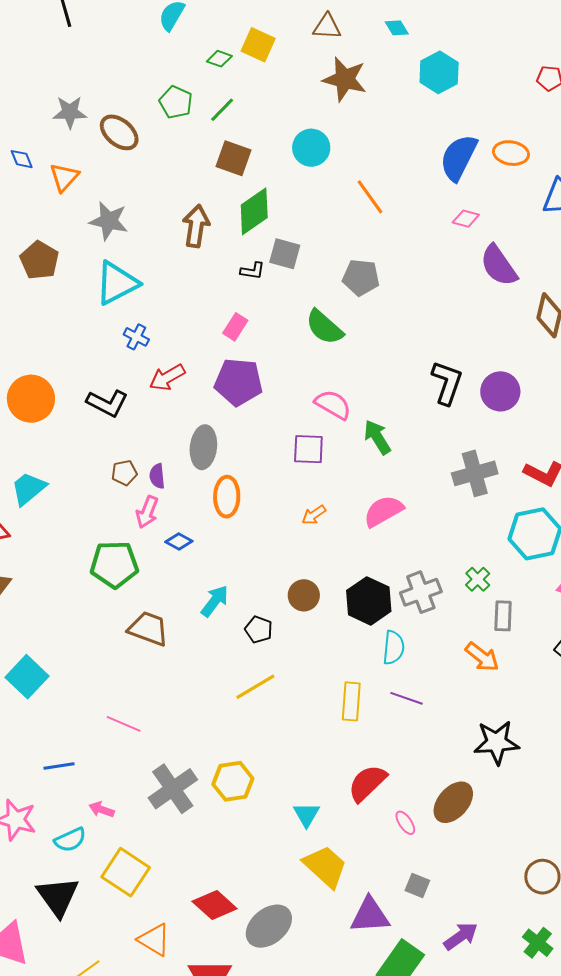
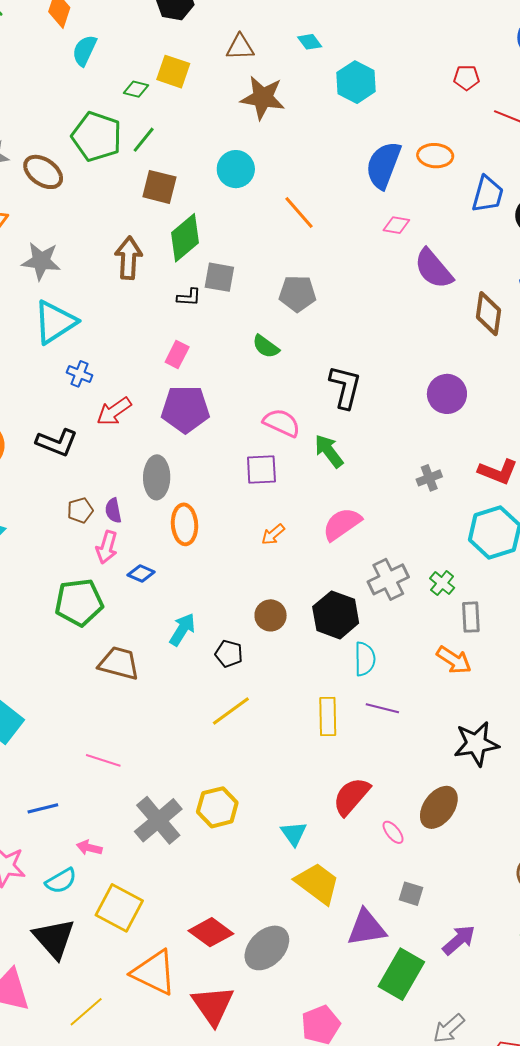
green pentagon: (176, 102) -> (97, 137), size x1.5
green semicircle: (324, 327) -> (266, 347), size x0.7
black L-shape: (447, 383) -> (345, 387), moved
gray cross: (475, 473) -> (429, 478), size x0.6
gray cross: (421, 592) -> (388, 579), moved
orange triangle: (154, 940) -> (154, 972), size x1.4

